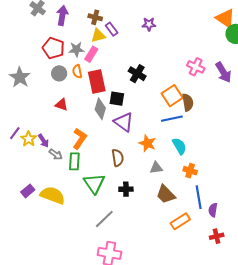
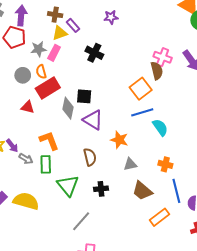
red pentagon: (53, 48) -> (14, 37), moved
black cross: (137, 74) -> (94, 53), moved
red rectangle: (97, 81) -> (48, 88), moved, turned 75
brown semicircle: (188, 102) -> (157, 71), moved
orange L-shape: (80, 139) -> (49, 141), turned -50
cyan semicircle: (179, 146) -> (160, 127), moved

